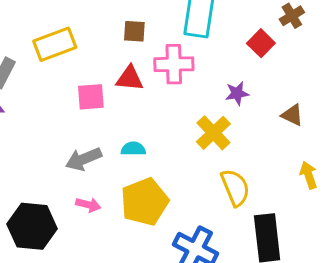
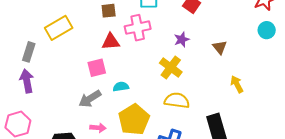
pink square: (91, 97) -> (97, 68), moved
brown triangle: (292, 115) -> (220, 47), turned 35
yellow semicircle: (235, 188) -> (177, 100), moved, turned -50

